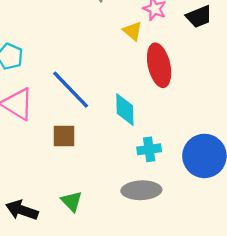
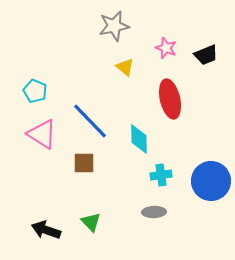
yellow triangle: (133, 31) -> (125, 67), moved
gray ellipse: (141, 190) -> (154, 212), size x0.7

